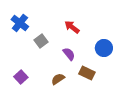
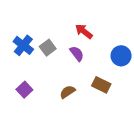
blue cross: (20, 23) -> (23, 45), moved
purple semicircle: (69, 54) -> (77, 54), moved

